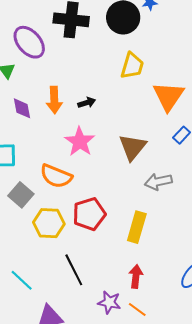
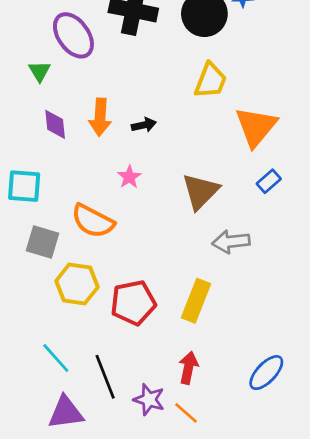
pink star: (80, 142) -> (129, 177), size x0.6
gray square: (21, 195) -> (42, 242), turned -30
red pentagon: (89, 214) -> (133, 303), moved
black line: (74, 270) -> (105, 377), moved
cyan line: (22, 280) -> (56, 358), moved

